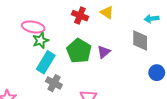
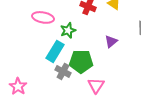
green star: (41, 40) -> (68, 30), moved
green pentagon: (79, 51) -> (81, 61), moved, turned -30

